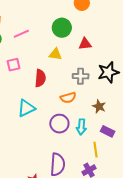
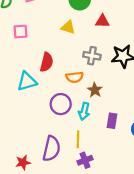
red semicircle: (40, 78) -> (47, 62), moved
brown star: (99, 106) -> (95, 90), moved
purple rectangle: (108, 131) -> (112, 121), turned 64
yellow line: (96, 150) -> (78, 139), moved

